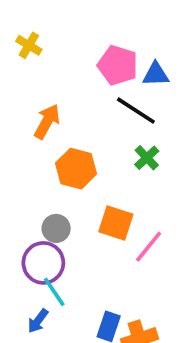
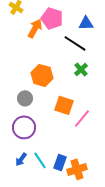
pink pentagon: (118, 65) -> (52, 18), moved
orange arrow: (47, 121) -> (35, 28), moved
gray circle: (56, 228) -> (25, 98), moved
cyan line: (54, 292) -> (40, 160), moved

